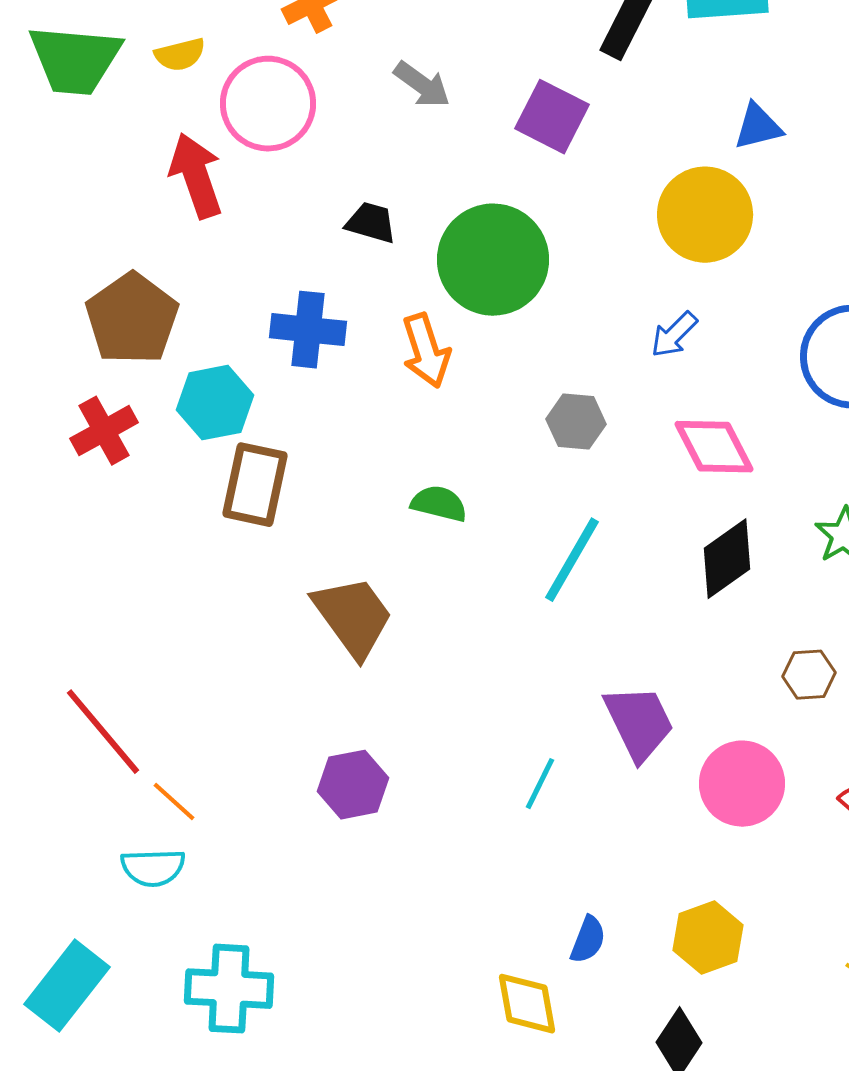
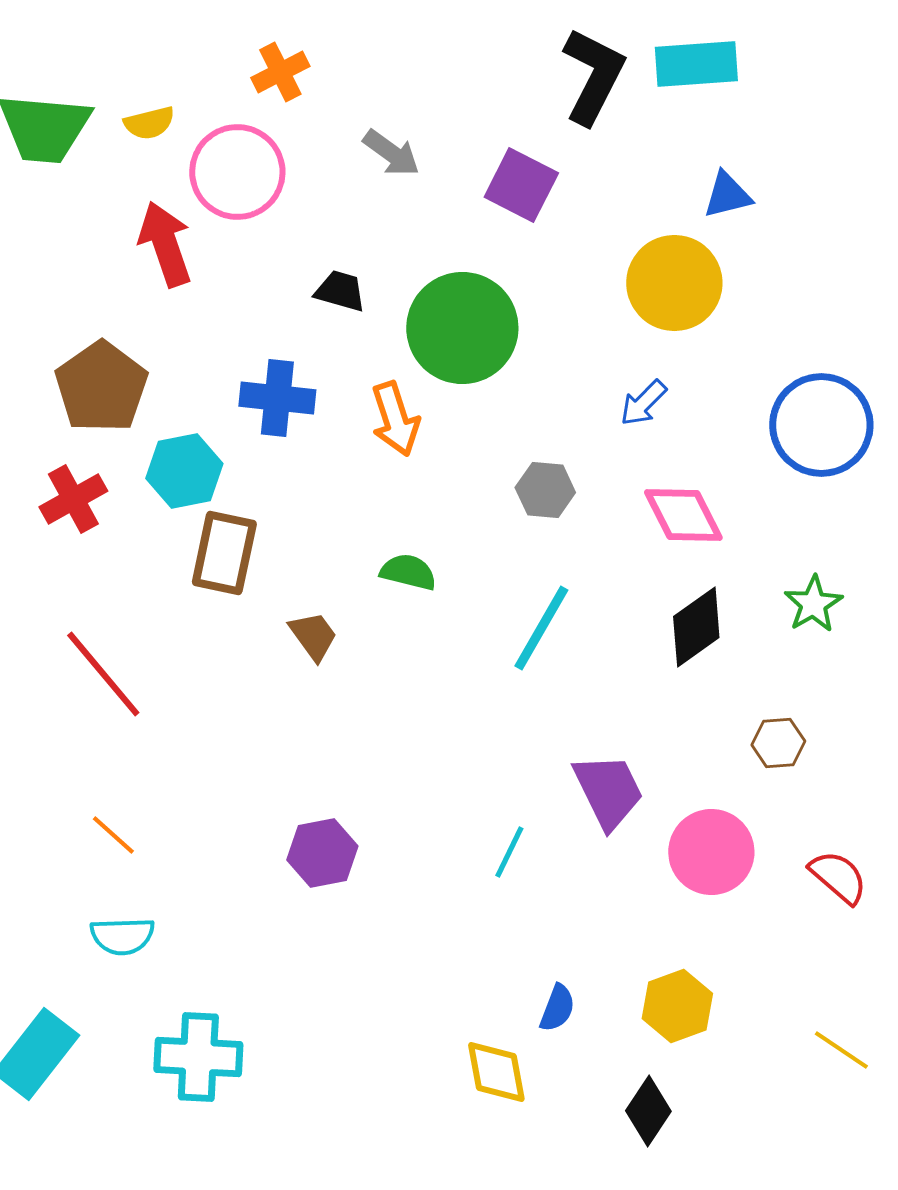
brown trapezoid: (353, 617) -> (313, 636), moved, size x0.6
red line: (103, 732) -> (103, 674), moved
orange line: (174, 802) -> (113, 835), moved

